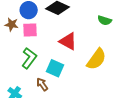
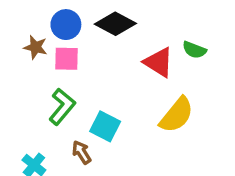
red triangle: (68, 41) -> (159, 62), moved

